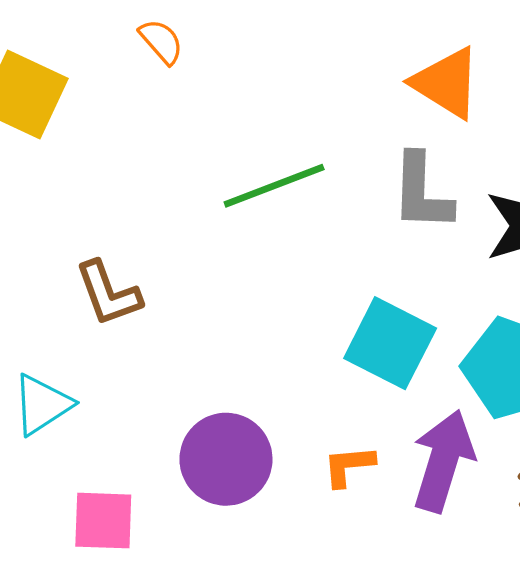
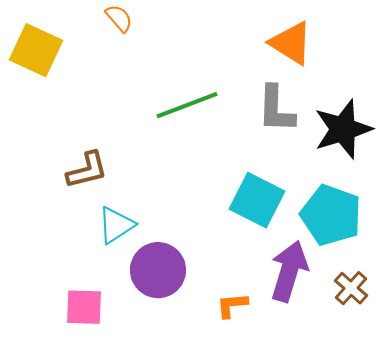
brown L-shape: (108, 293) -> (87, 170), turned -84
cyan triangle: (42, 405) -> (116, 225), moved
orange L-shape: (349, 466) -> (232, 305), moved

